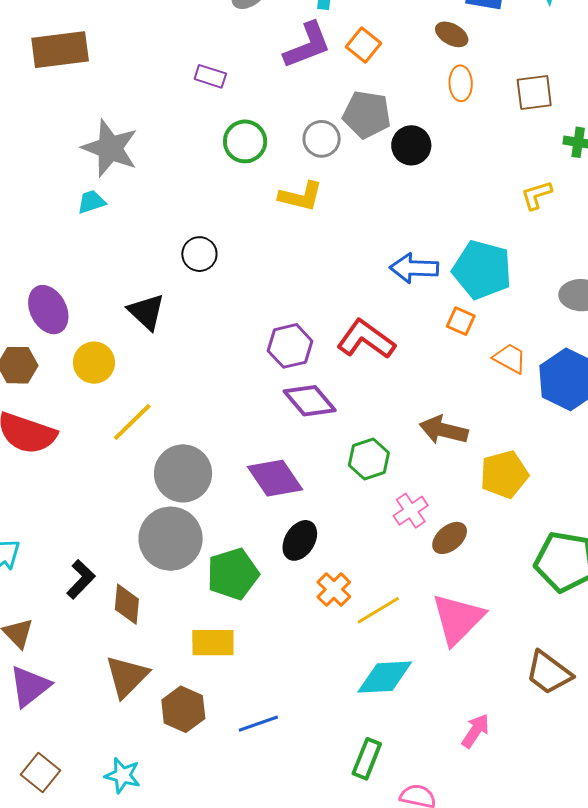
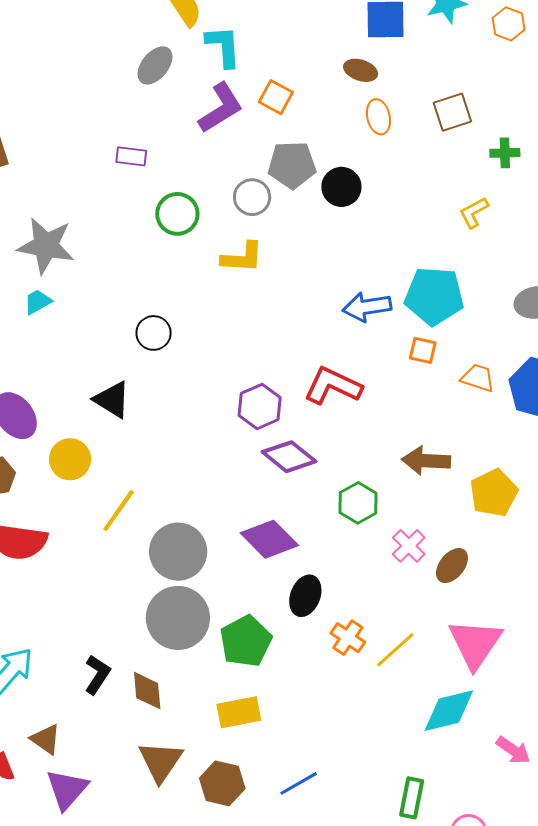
cyan diamond: (385, 677) -> (449, 711), moved
pink arrow: (476, 731) -> (513, 750), turned 102

